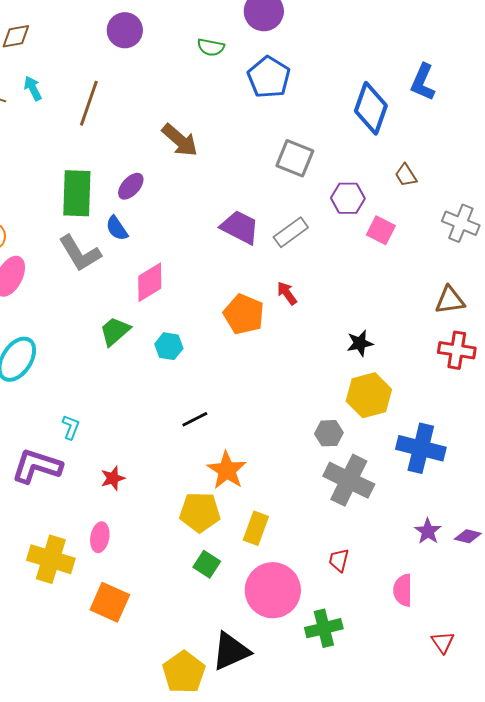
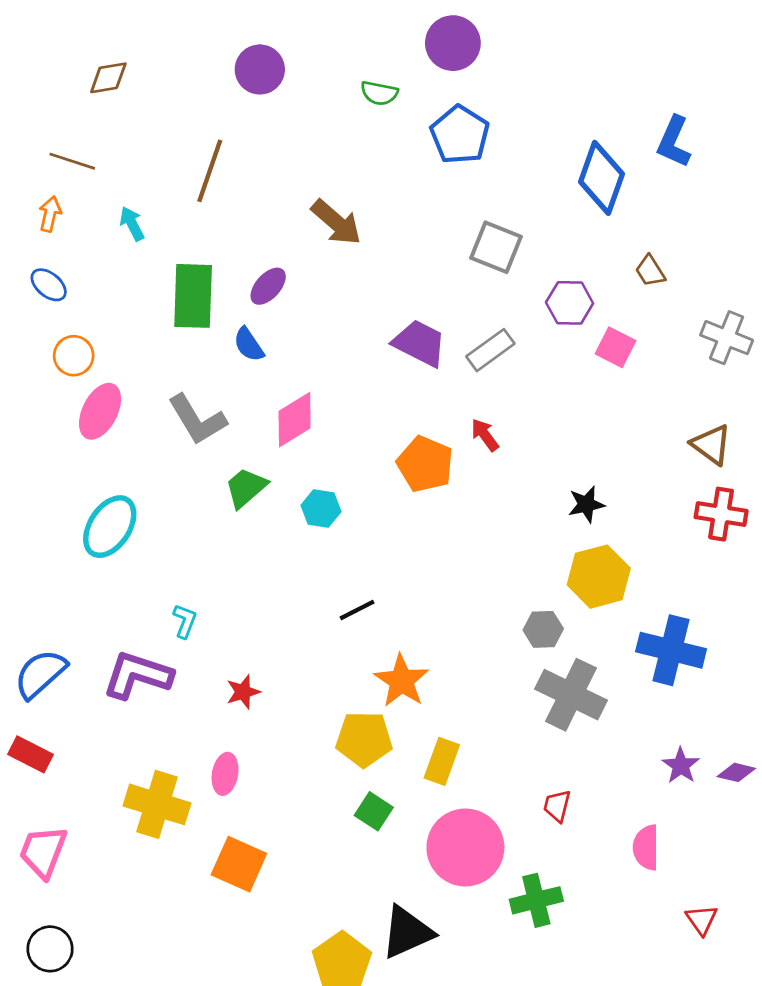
cyan arrow: (33, 88) -> (132, 224), moved
gray L-shape: (80, 253) -> (197, 420), moved
brown triangle: (450, 300) -> (711, 445), turned 44

